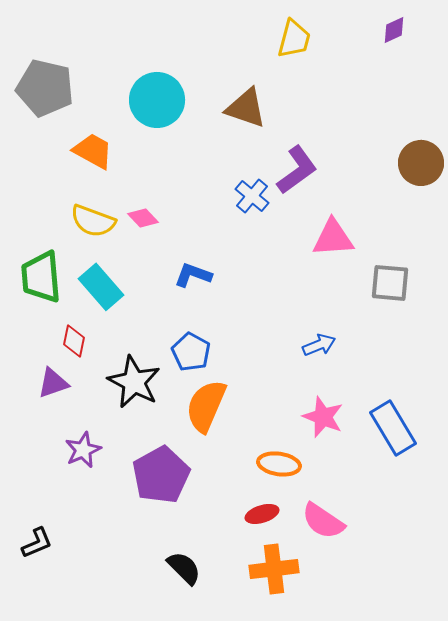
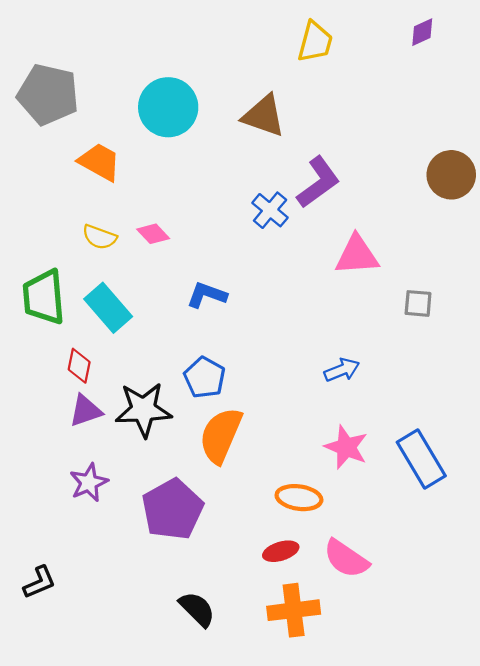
yellow semicircle: (93, 221) -> (100, 237), size x0.7
gray square: (390, 283) -> (418, 303), size x0.7
black star: (134, 382) -> (143, 410), turned -30
purple triangle: (53, 383) -> (86, 411), moved

